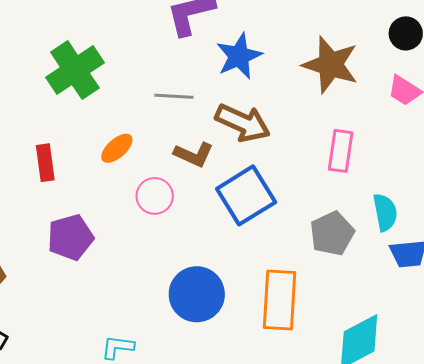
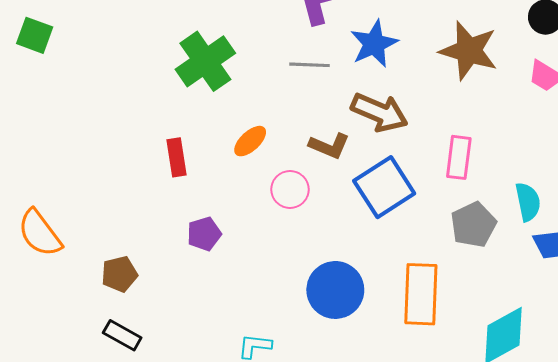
gray line: (174, 96) -> (309, 65), moved
pink rectangle: (341, 151) -> (459, 157), moved
purple pentagon: (70, 237) -> (204, 234), size x0.7

